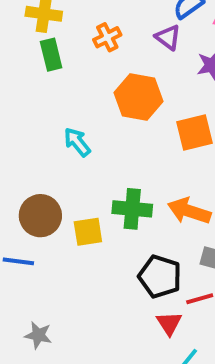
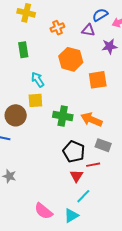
purple triangle: (168, 37) -> (88, 30), turned -32
green rectangle: (51, 55) -> (23, 50), moved
yellow square: (88, 232) -> (35, 100), moved

